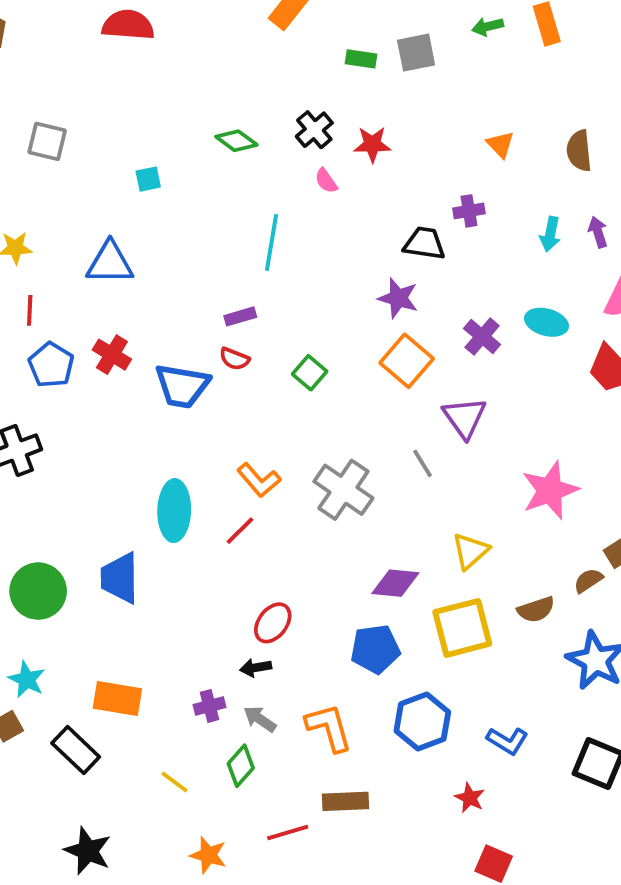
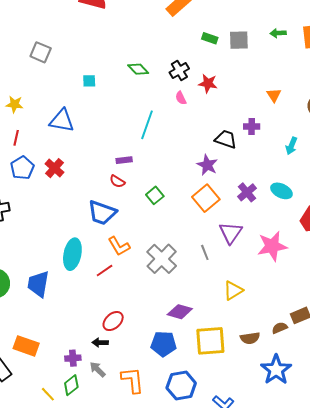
blue trapezoid: (182, 386) -> (102, 213), moved
pink star: (550, 490) -> (272, 246), moved
yellow triangle: (470, 551) -> (233, 290), moved
green diamond: (241, 766) -> (71, 385), moved

